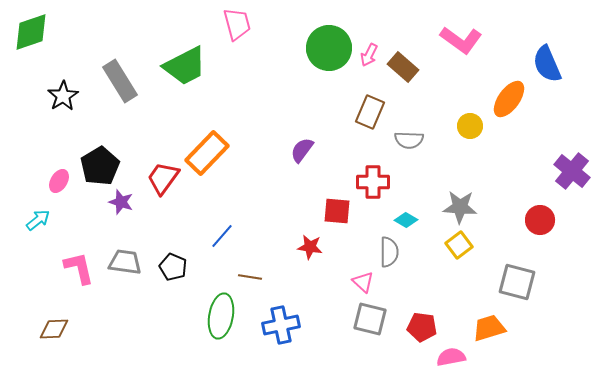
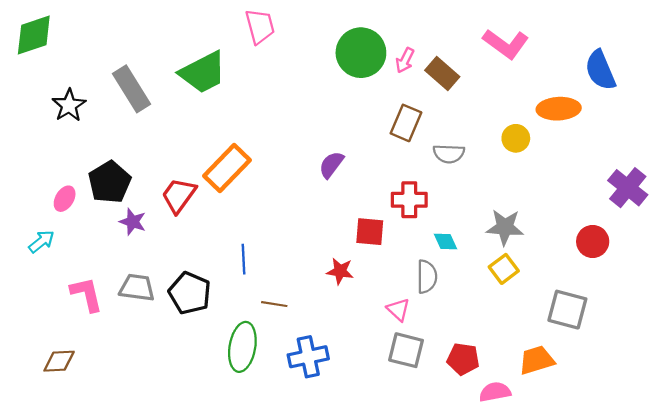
orange ellipse: (509, 99) -> (559, 109), turned 51
cyan diamond: (406, 220) -> (446, 241), turned 35
blue line: (222, 236) -> (244, 259), turned -44
black pentagon: (173, 267) -> (190, 293), size x1.4

